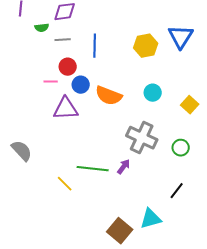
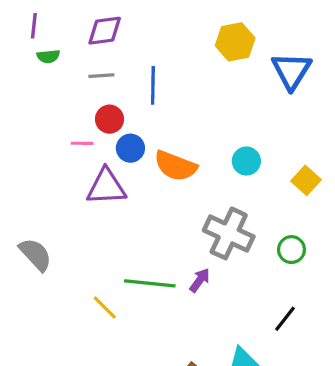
green semicircle: (42, 28) -> (48, 56), moved
yellow hexagon: (146, 46) -> (235, 42), moved

